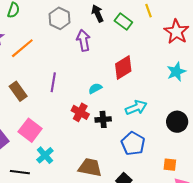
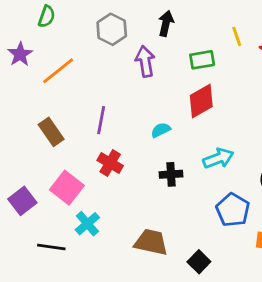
yellow line: (149, 11) -> (237, 36), moved
black arrow: (97, 13) -> (166, 23), turned 36
green rectangle: (123, 22) -> (202, 60), moved, turned -48
red cross: (80, 112) -> (110, 163), moved
blue pentagon: (133, 144) -> (233, 210), moved

